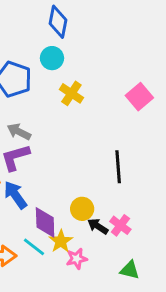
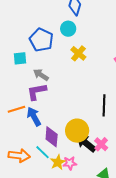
yellow circle: (82, 209) -> (77, 131), size x1.5
black arrow: (98, 226) -> (86, 143), size x1.5
yellow star: (61, 241) -> (58, 162), moved

